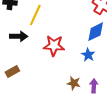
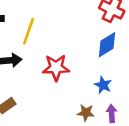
blue star: (88, 55) -> (103, 85), moved

